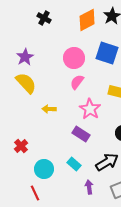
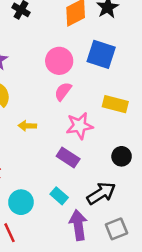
pink star: (90, 109) -> (80, 126), turned 30
purple arrow: (89, 187) -> (78, 225), size x1.6

